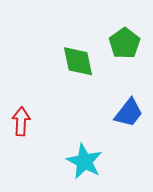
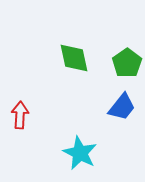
green pentagon: (124, 43) -> (127, 63), moved

